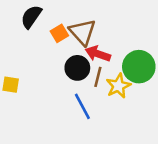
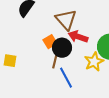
orange square: (59, 33) -> (50, 42), moved
brown line: (98, 77) -> (55, 61), moved

